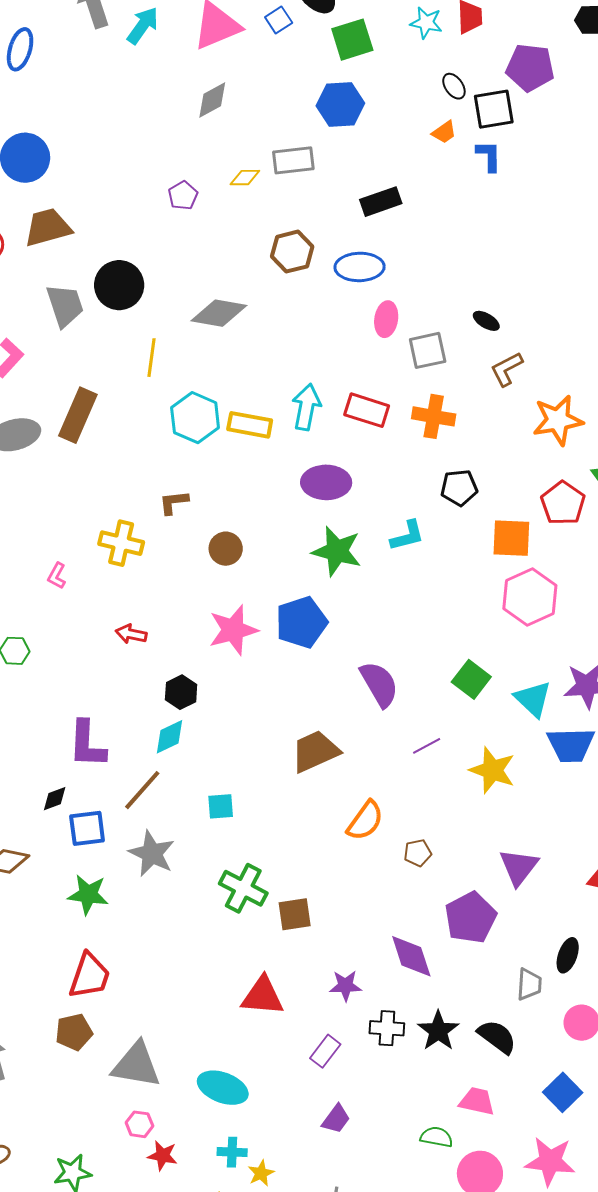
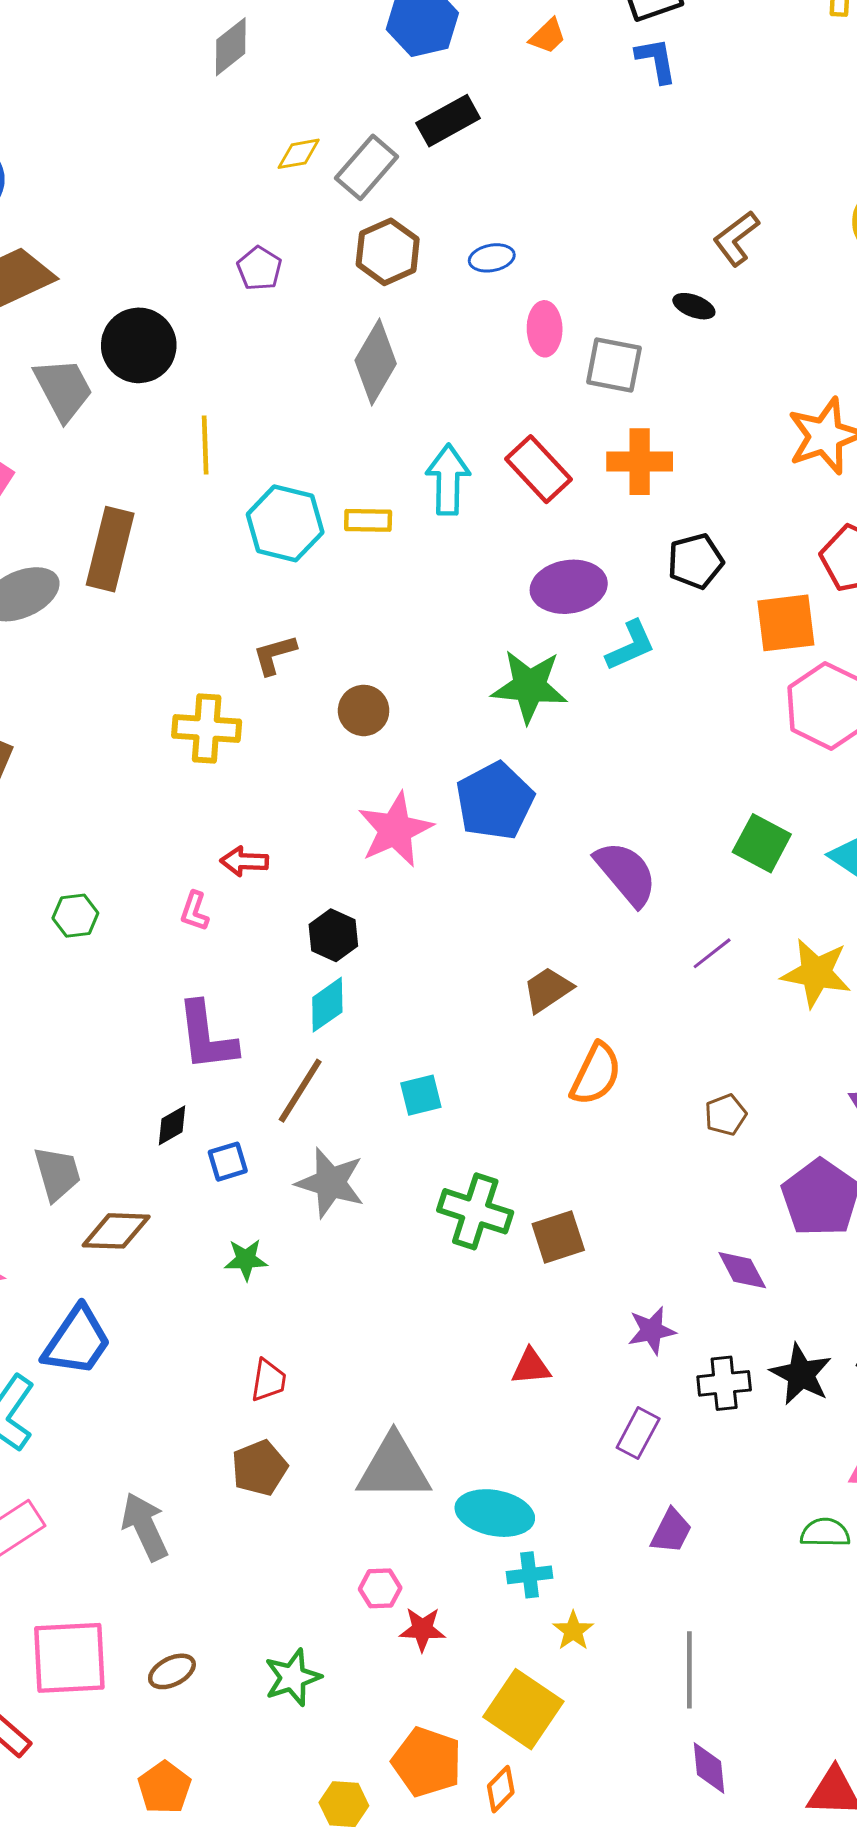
orange trapezoid: (444, 132) -> (548, 36), moved
gray rectangle: (293, 160) -> (367, 167), moved, turned -33
purple pentagon: (183, 196) -> (259, 268), moved
black rectangle: (381, 202) -> (448, 121), moved
blue ellipse: (360, 267) -> (492, 258), size x0.6
gray diamond: (219, 313) -> (376, 362), moved, turned -60
gray square: (428, 350) -> (614, 365), turned 33
brown L-shape: (507, 369) -> (736, 238), moved
red rectangle: (367, 410) -> (539, 469), turned 39
yellow rectangle: (250, 425) -> (368, 520), size x0.7
purple ellipse: (326, 482) -> (569, 587), moved
pink L-shape: (57, 576) -> (195, 911), moved
brown trapezoid: (315, 751) -> (548, 990), size x0.7
orange semicircle: (365, 821) -> (596, 1074), moved
blue square: (87, 828) -> (228, 1162), size x0.7
green star: (88, 894) -> (246, 1260), size x0.7
purple diamond: (411, 956) -> (742, 1270), size x0.7
red trapezoid: (90, 976) -> (268, 1380), size x0.6
red triangle: (263, 996) -> (531, 1367), size x0.6
gray triangle: (136, 1065) -> (394, 1468), moved
cyan cross: (232, 1152) -> (529, 1575), moved

